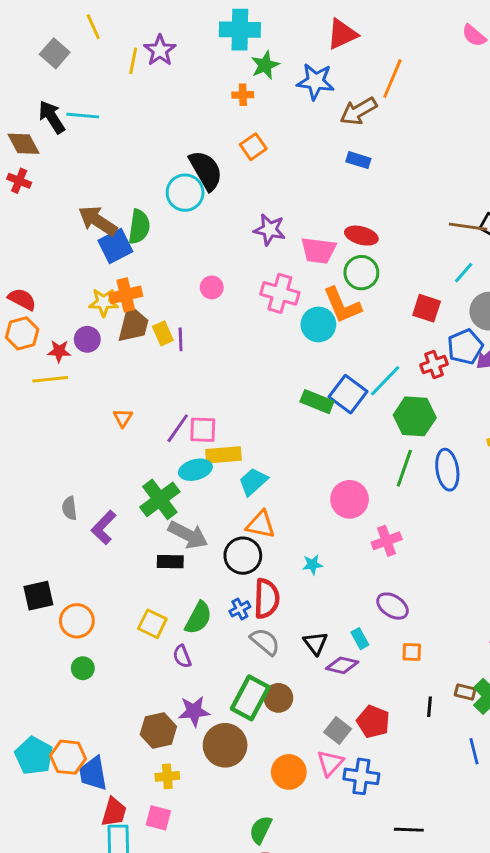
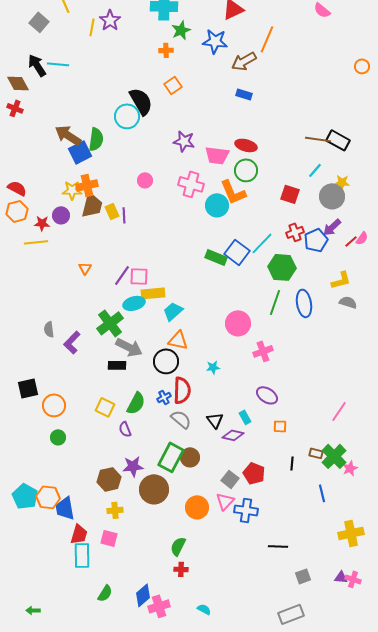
blue pentagon: (465, 347) -> (316, 240), moved

